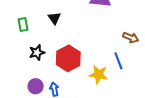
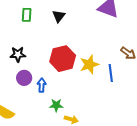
black star: (37, 53) -> (18, 54), moved
yellow star: (98, 74) -> (89, 64), moved, turned 30

